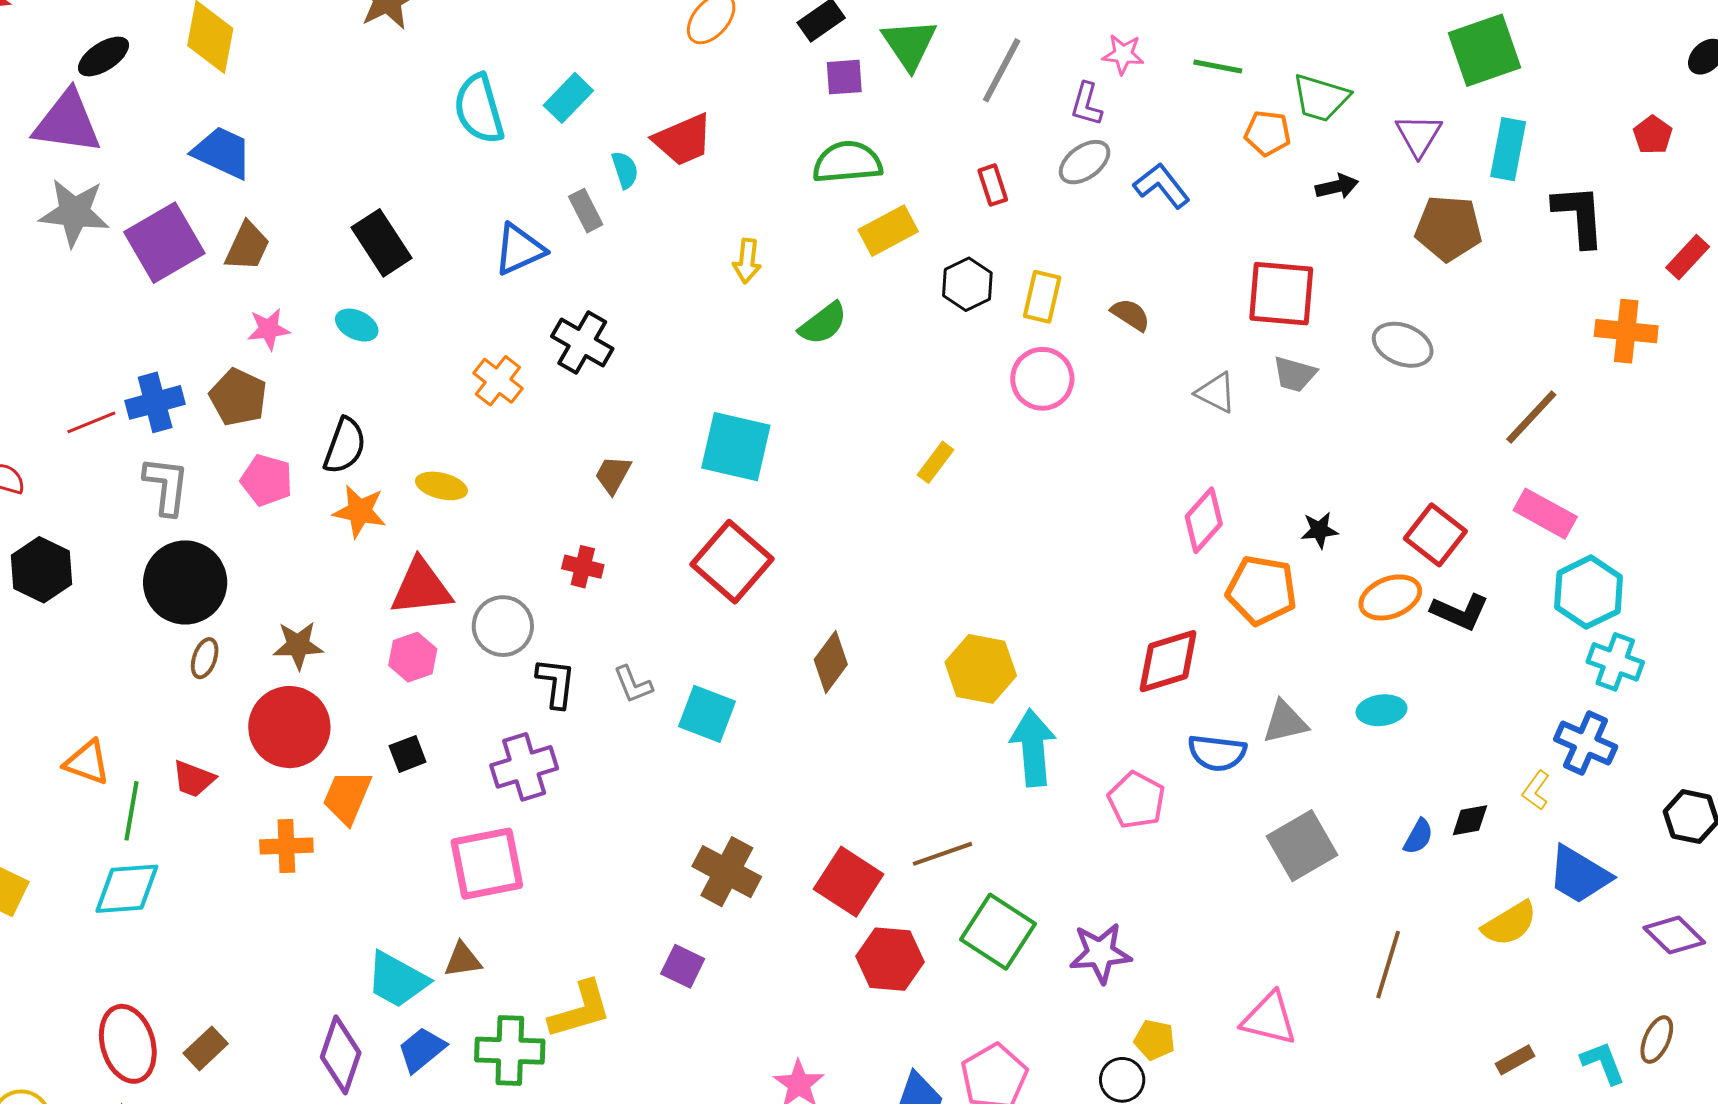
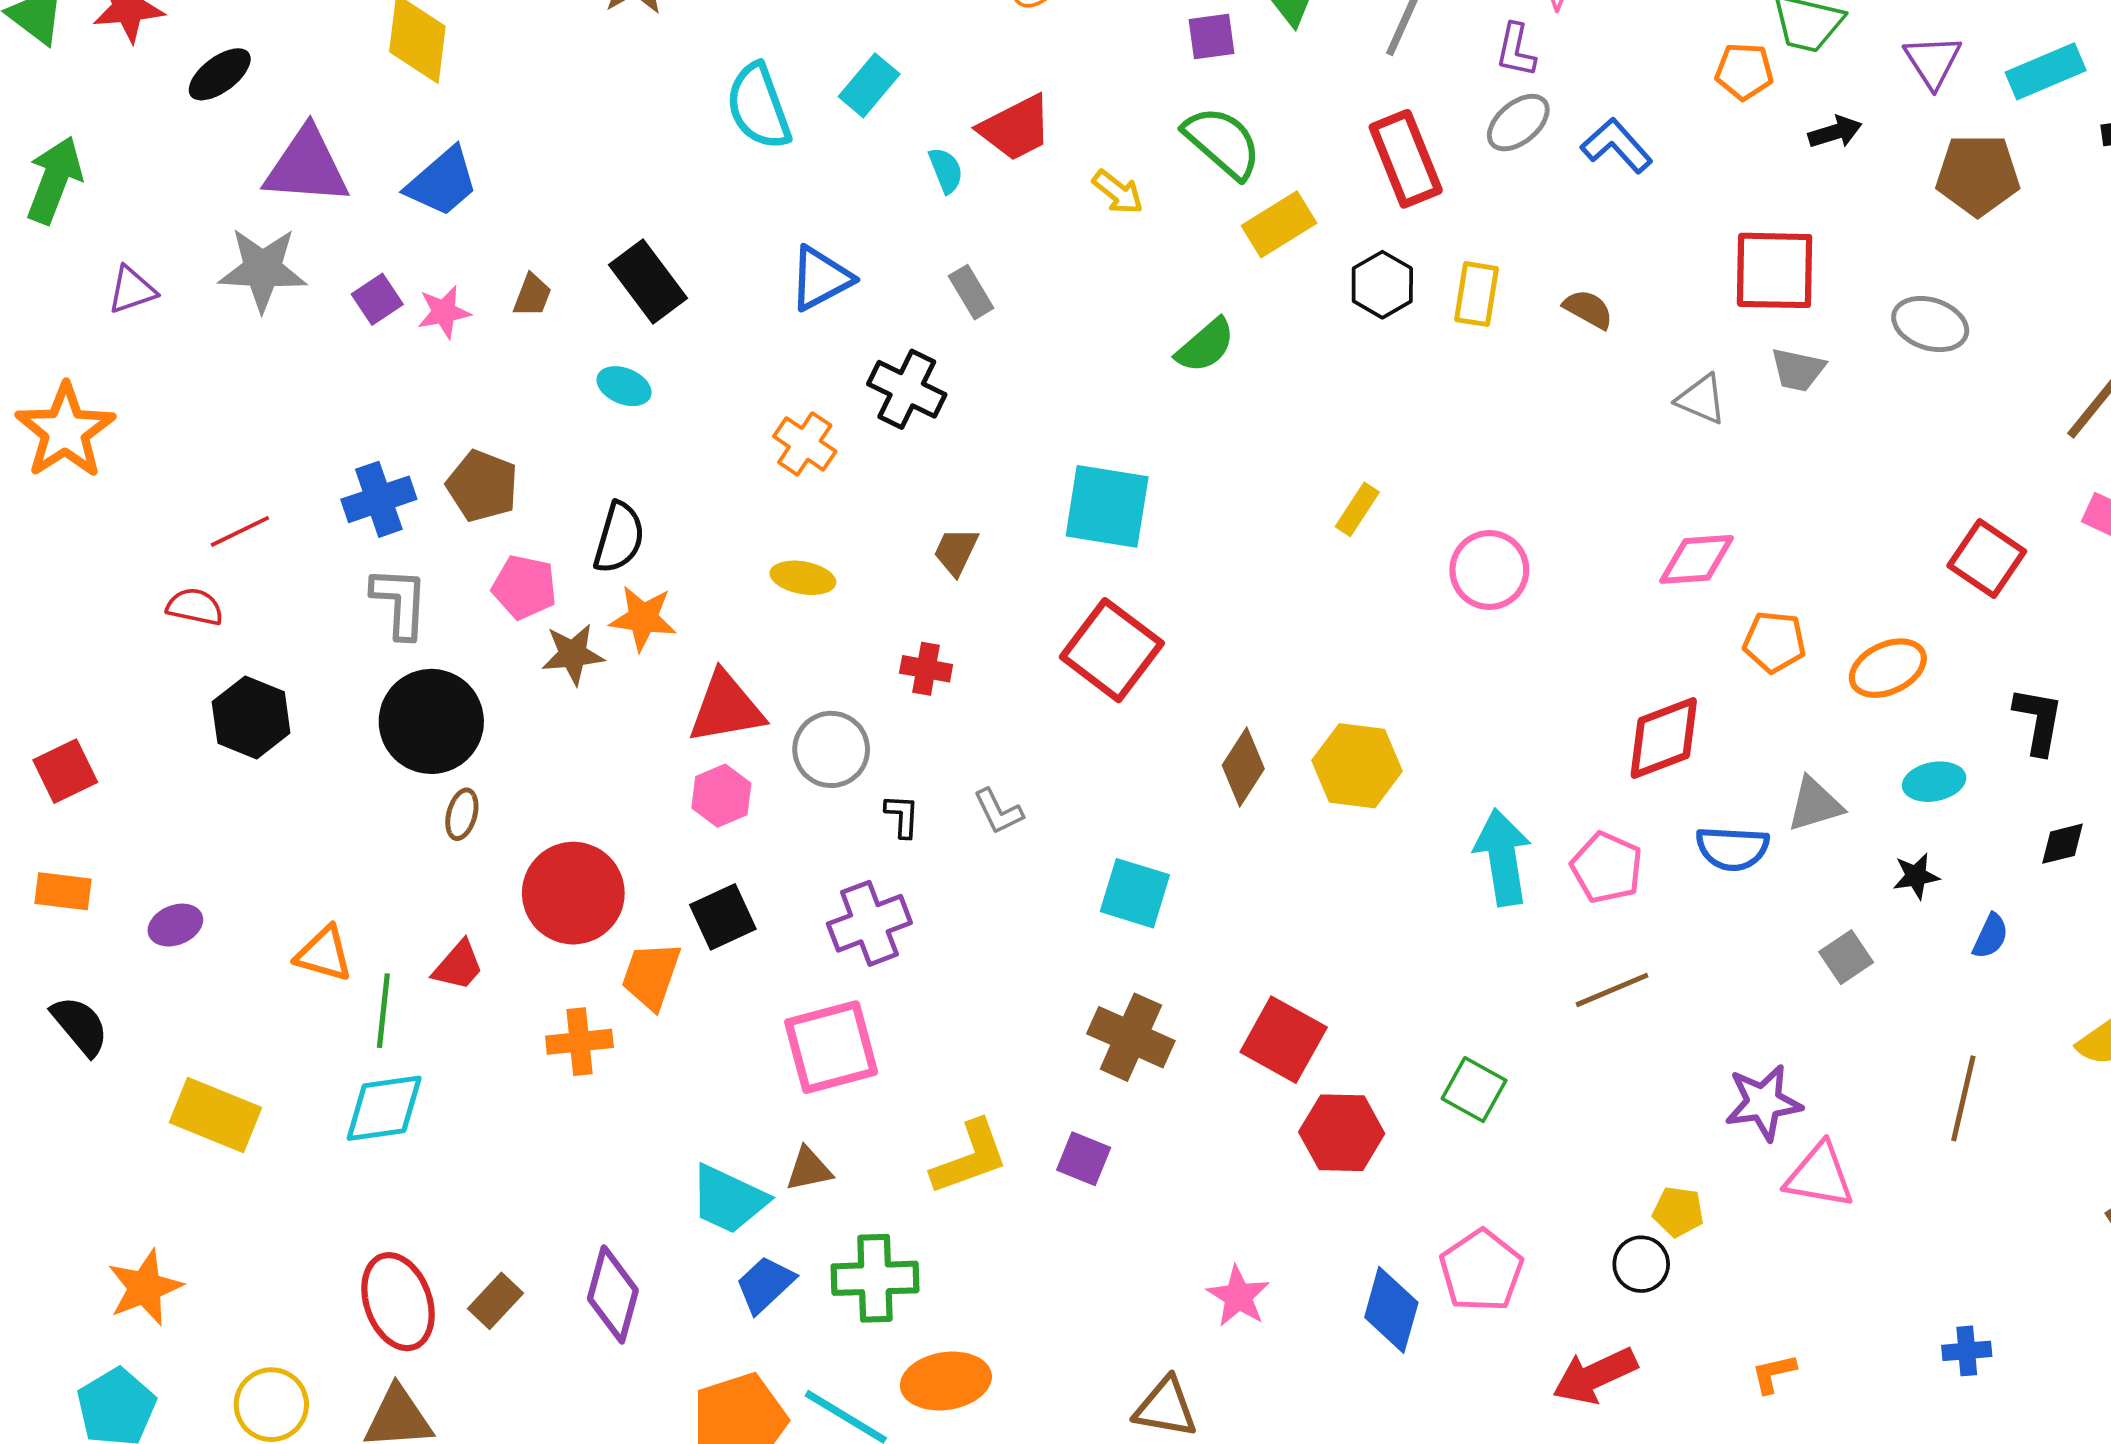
black ellipse: (103, 56) -> (220, 74), moved
purple triangle: (67, 122) -> (307, 167), moved
cyan rectangle: (1508, 149) -> (2046, 71), turned 60
blue trapezoid: (222, 152) -> (442, 182), turned 118
green semicircle: (847, 162) -> (1223, 142), turned 50
red rectangle: (993, 185) -> (1406, 159), size x1.8
gray rectangle: (586, 211) -> (971, 292), moved
purple square: (164, 243) -> (377, 299), size x0.5
brown trapezoid: (247, 246) -> (532, 295), moved, size x0.7
yellow arrow: (747, 261) -> (1118, 192), moved, turned -54
pink star: (269, 329) -> (444, 312), moved
pink circle: (1042, 379) -> (1489, 570), moved
red line: (91, 422) -> (240, 531), moved
yellow ellipse: (441, 486) -> (803, 578), moved
pink diamond: (1204, 520) -> (1697, 559), turned 48
black star: (1319, 530) -> (1916, 876), moved
orange pentagon: (1261, 590) -> (1774, 642), size x0.7
orange ellipse: (1390, 597) -> (1888, 668), moved
black L-shape: (1460, 612) -> (2038, 721), moved, turned -100
brown star: (298, 645) -> (573, 654), moved
yellow hexagon: (981, 669) -> (1357, 766), moved
black L-shape: (556, 683) -> (902, 816), size x0.7
cyan square: (707, 714) -> (1135, 893), moved
black square: (408, 754) -> (723, 917), size x1.4
red trapezoid: (194, 779) -> (458, 966), turned -66
pink pentagon: (1136, 800) -> (1607, 868), moved
black diamond: (1470, 820) -> (2062, 844), moved
gray square: (1302, 846) -> (1846, 957), size x0.6
brown line: (943, 854) -> (1612, 990), moved
green square: (998, 932) -> (1474, 1090), size x0.7
purple star: (1100, 953) -> (1763, 1102), moved
yellow L-shape: (580, 1010) -> (970, 1158), moved
purple diamond: (341, 1055) -> (613, 1294), moved

